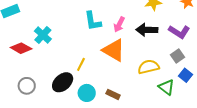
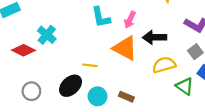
black arrow: (147, 30) -> (155, 37), moved
yellow line: (81, 64) -> (90, 65), turned 72

